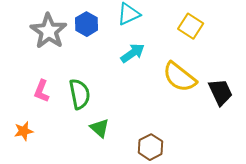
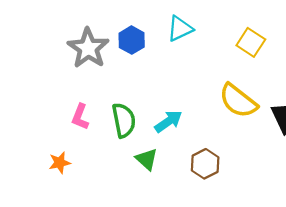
cyan arrow: (133, 53) -> (168, 121), moved
brown hexagon: (151, 147) -> (205, 164), moved

